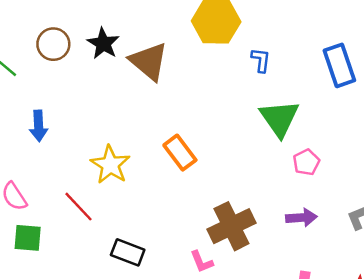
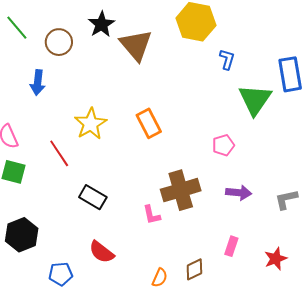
brown circle: (53, 44) -> (59, 42), moved
green triangle: (279, 118) -> (255, 100), moved
pink pentagon: (306, 162) -> (223, 145), moved

